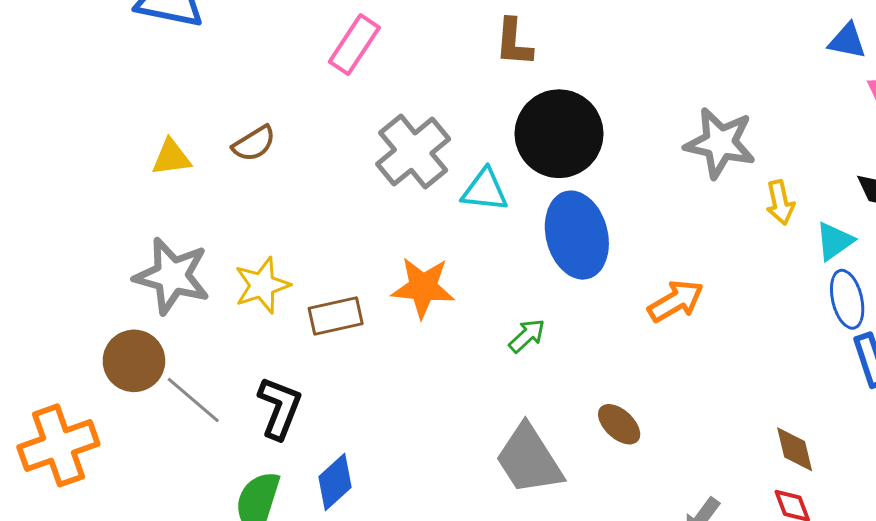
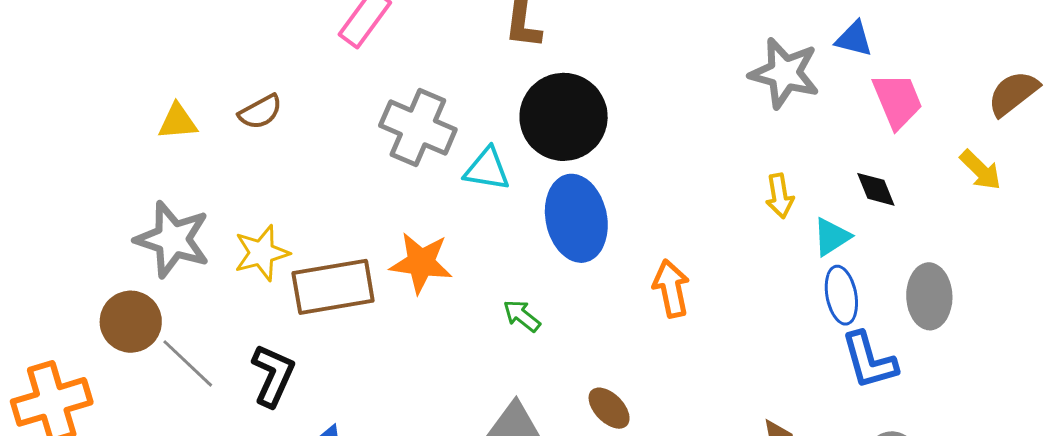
gray star: (720, 143) -> (785, 73), moved
gray cross: (413, 152) -> (418, 127), turned -30
orange arrow: (676, 301) -> (671, 289), turned -74
brown rectangle: (336, 316) -> (333, 287), size x1.5
green arrow: (527, 336) -> (522, 316), turned -102

